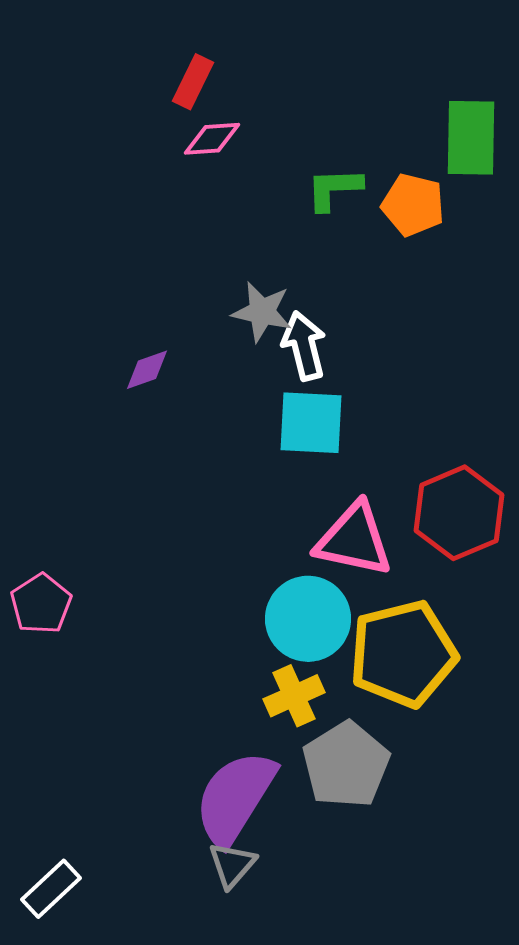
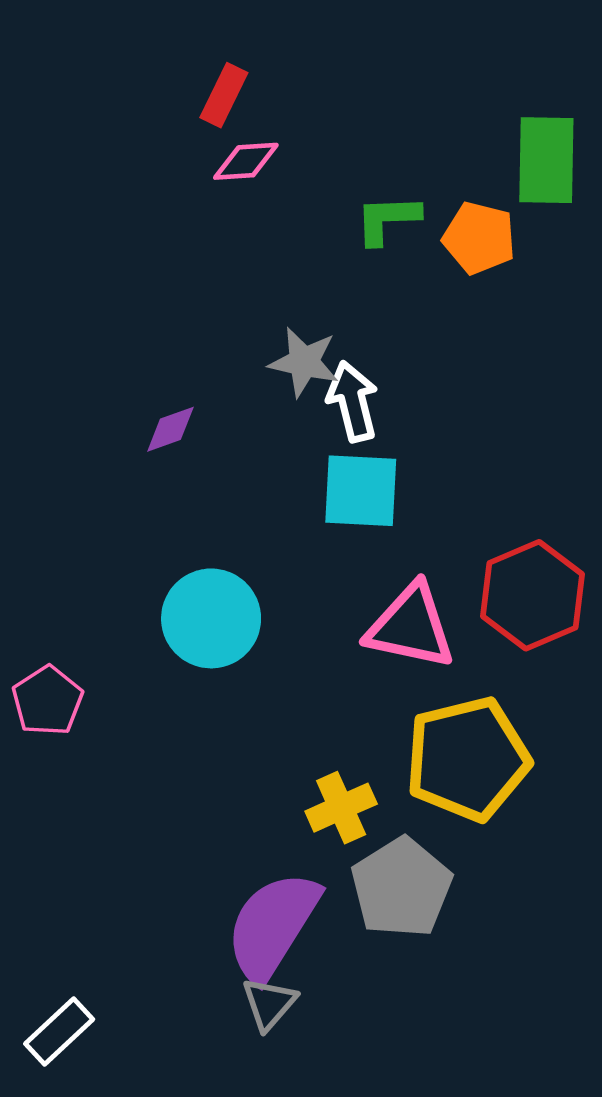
cyan circle: (308, 619) -> (211, 618), moved

